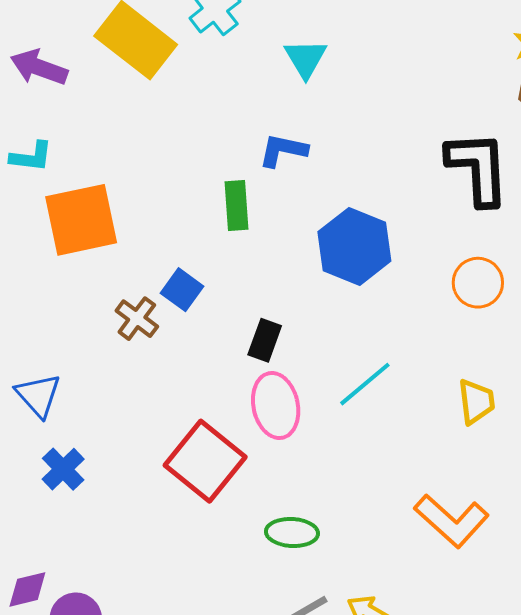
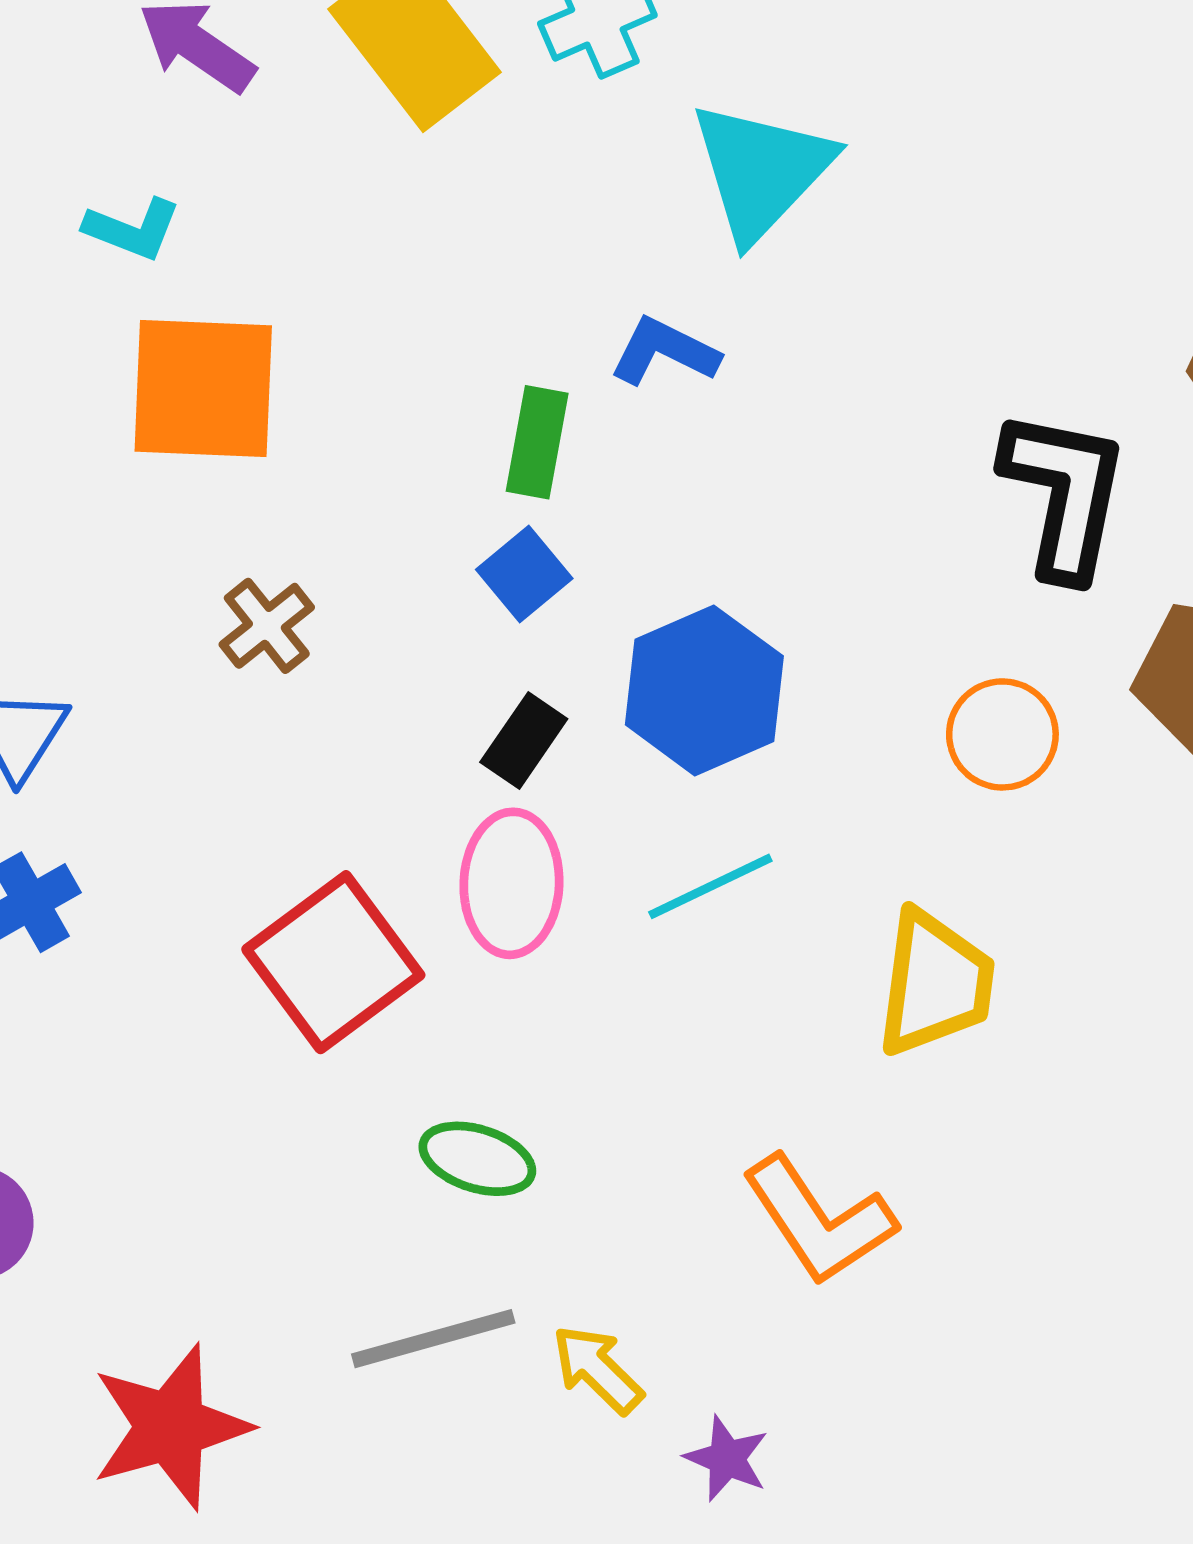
cyan triangle: (305, 58) -> (761, 171), size x1.6
blue hexagon: (354, 246) -> (704, 690), moved
blue square: (182, 290) -> (524, 574), moved
yellow trapezoid: (476, 402) -> (935, 983), size x1.5

